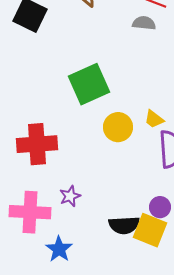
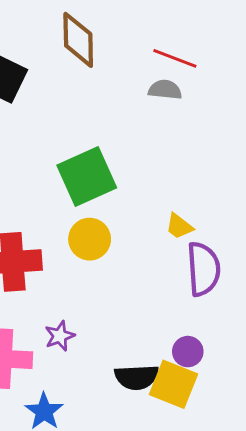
yellow circle: (118, 127) -> (90, 239), moved

